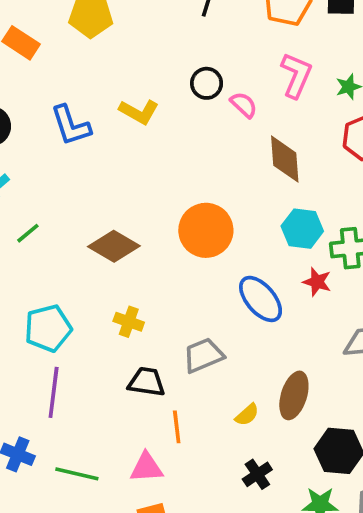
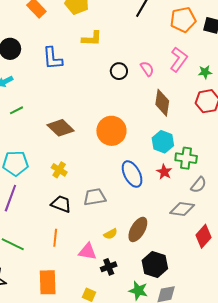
black circle: (207, 83) -> (119, 71), moved
yellow L-shape: (139, 112) -> (92, 38), moved, turned -40
orange line: (177, 427) -> (55, 238), moved
pink triangle: (146, 467) -> (87, 252), moved

